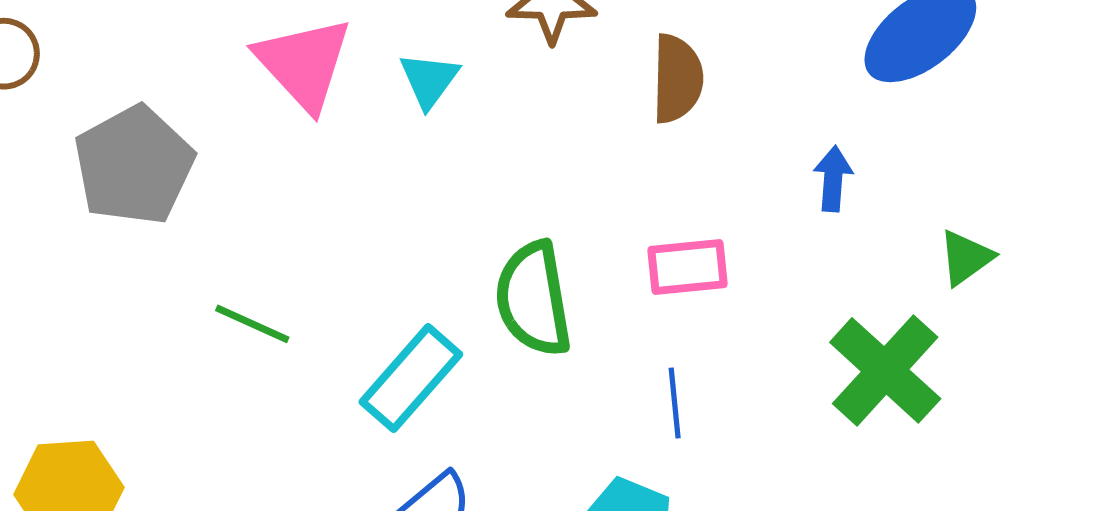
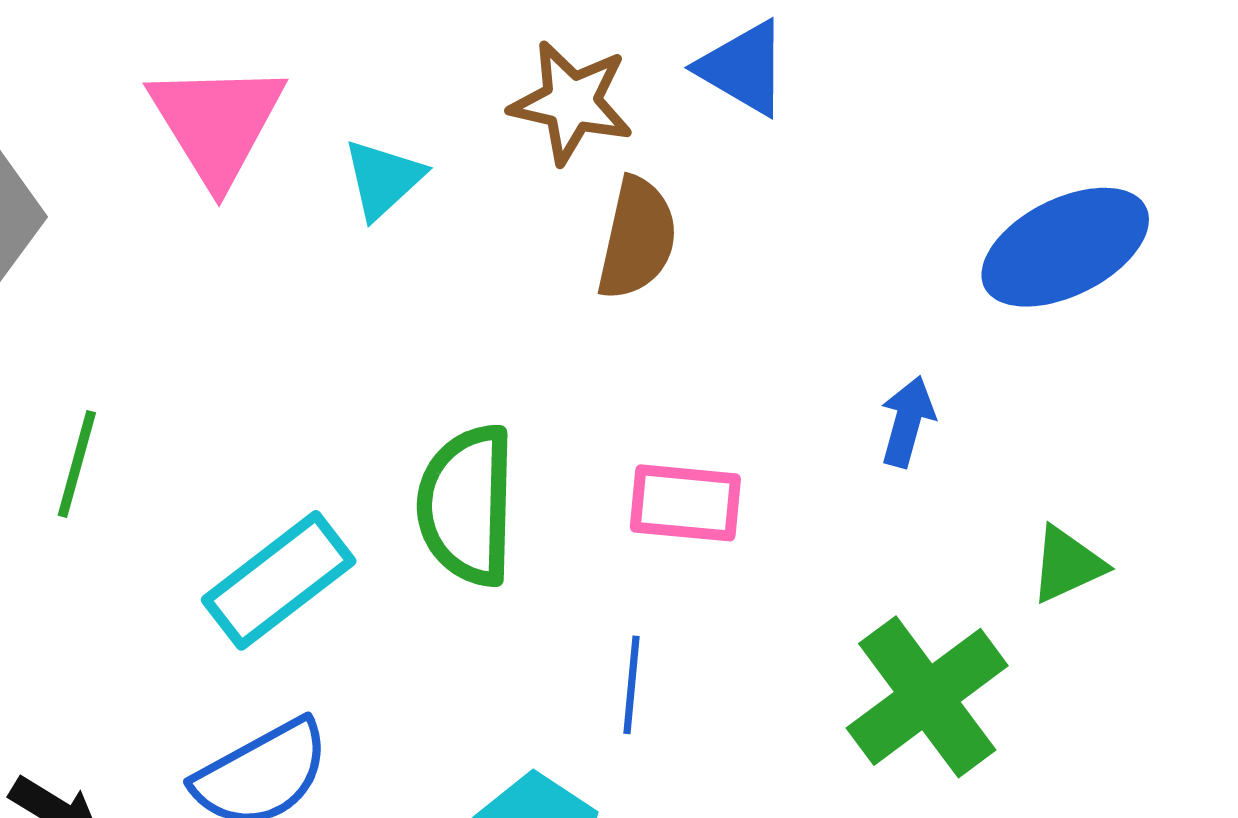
brown semicircle: (677, 79) -> (637, 238), moved
green line: (252, 324) -> (77, 464), turned 70

